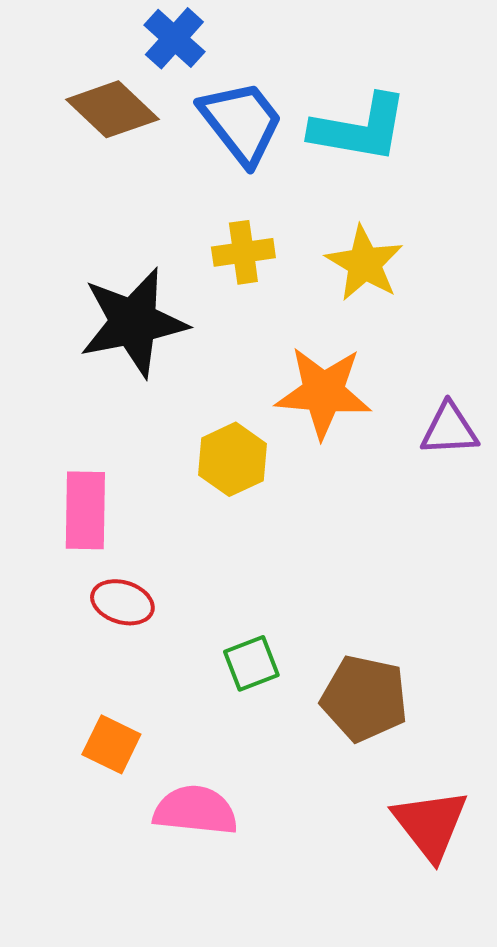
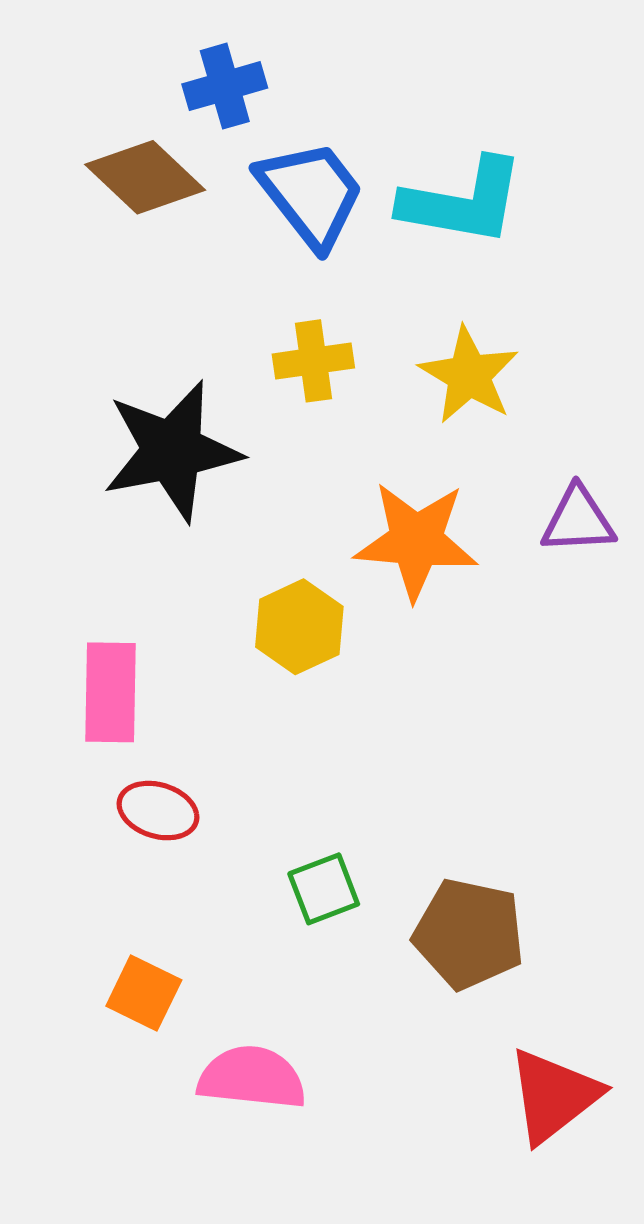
blue cross: (174, 38) -> (225, 86), turned 32
purple triangle: (449, 429) -> (578, 520), moved
red triangle: (430, 824) -> (554, 1096), turned 30

